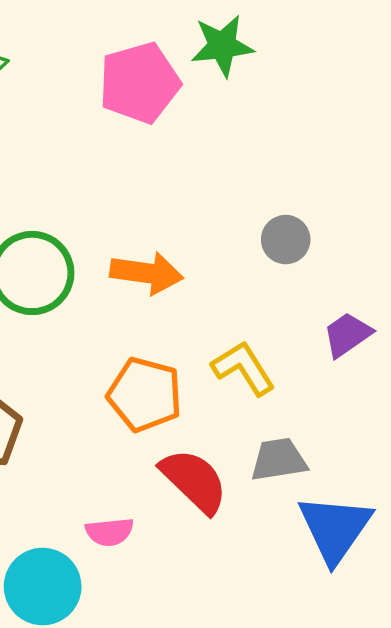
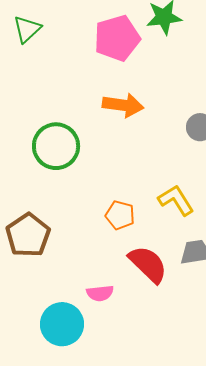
orange arrow: (147, 273) -> (123, 105), moved
orange pentagon: (145, 395) -> (120, 215), size x0.7

